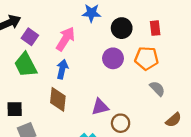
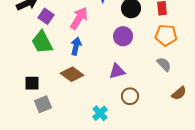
orange pentagon: (147, 58) -> (166, 35), moved
brown diamond: (58, 99) -> (72, 74), turned -60
purple triangle: (100, 107) -> (117, 71), moved

